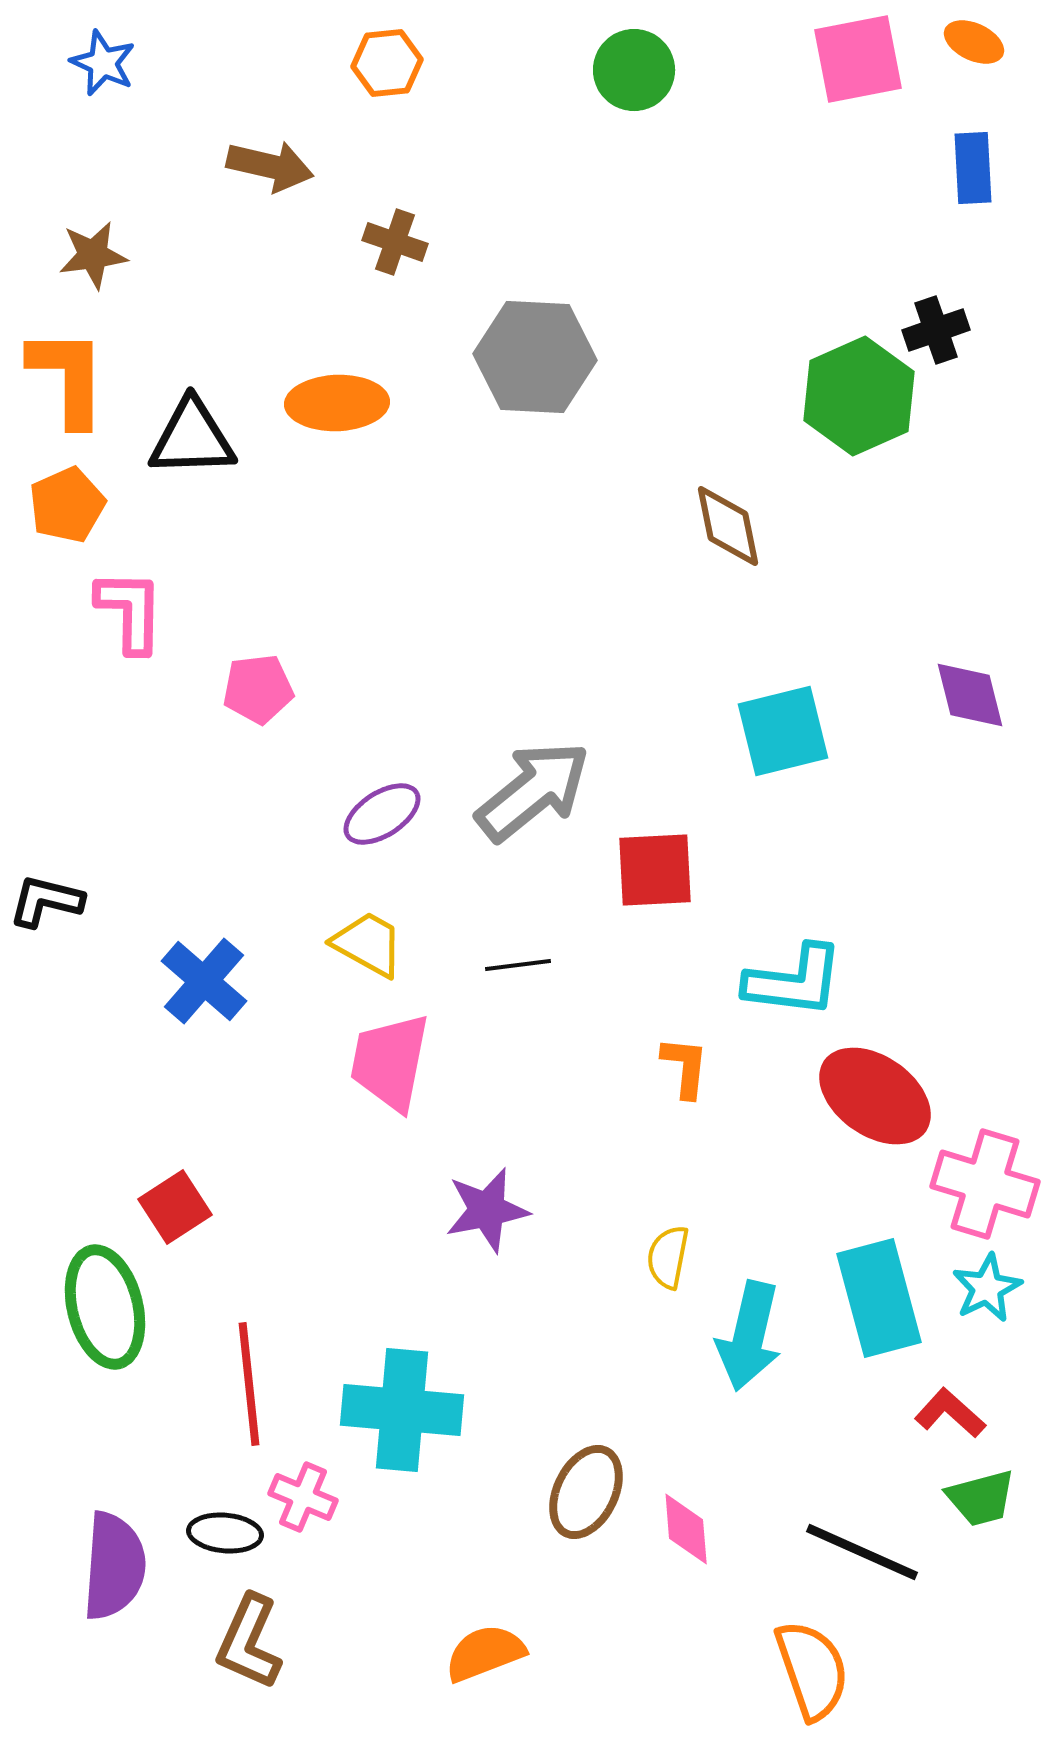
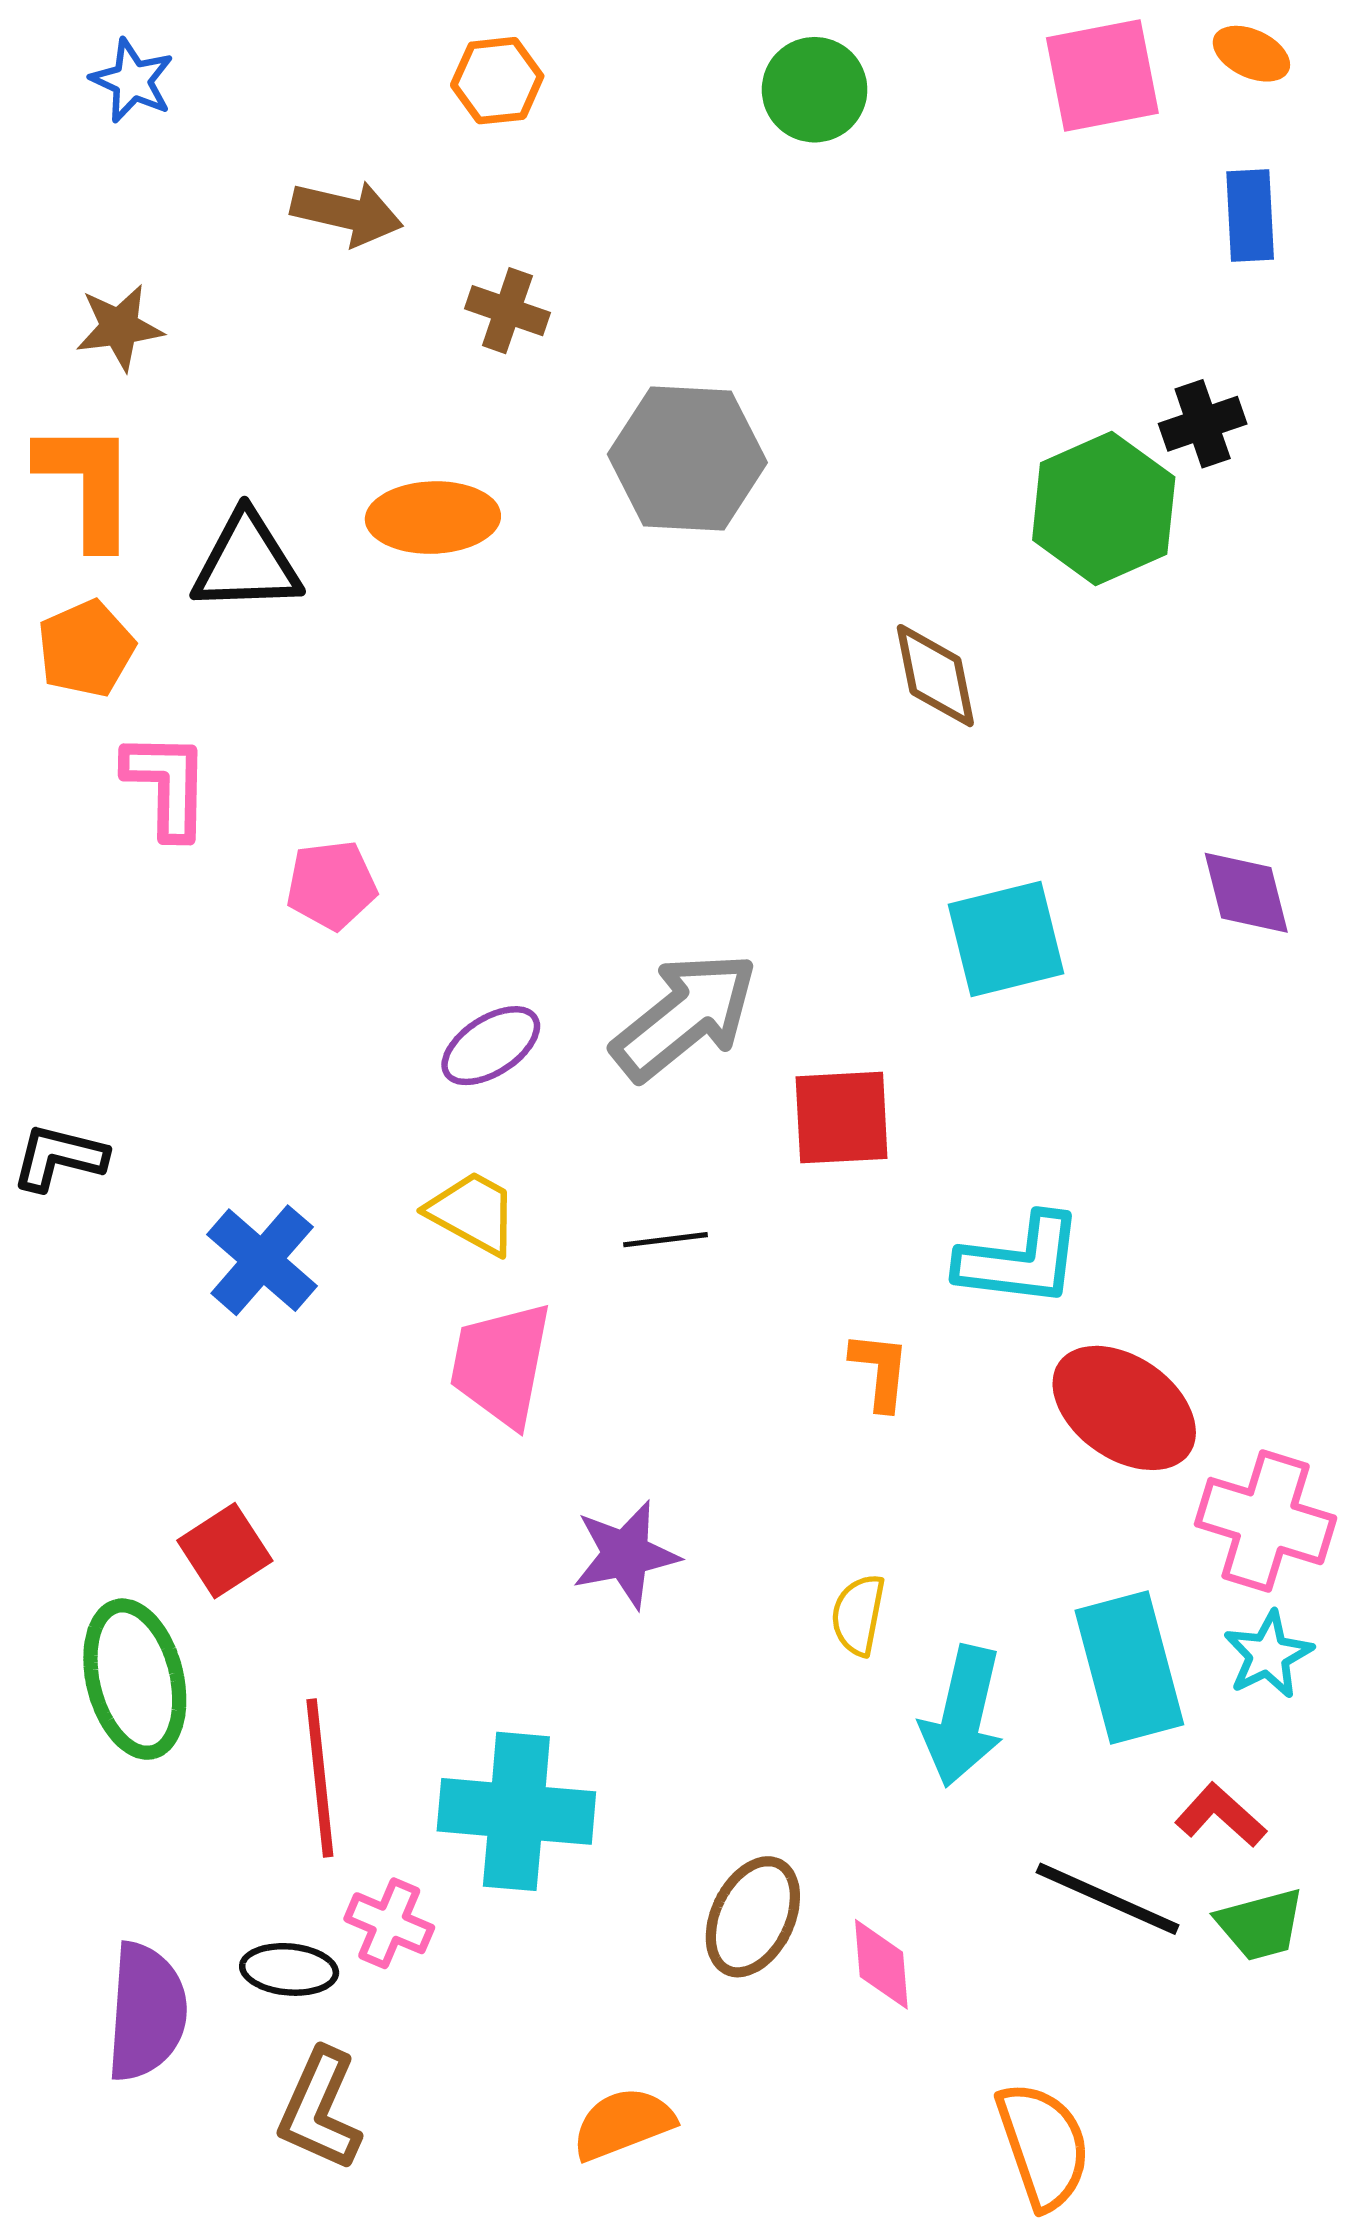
black line: (862, 1552) -> (1108, 1899), moved

